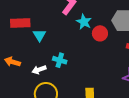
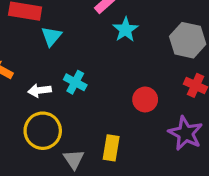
red circle: (100, 33) -> (145, 99), moved

